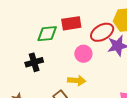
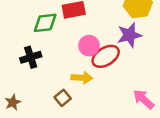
red ellipse: (102, 32) -> (106, 56), moved

